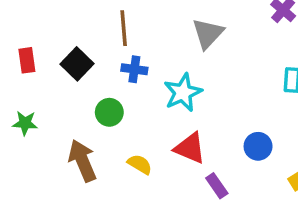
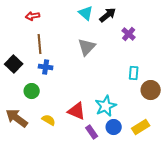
cyan star: (183, 93) -> (106, 106), moved
blue circle: (258, 146) -> (114, 127), moved
brown arrow: (82, 161) -> (17, 118), turned -30

